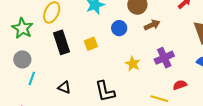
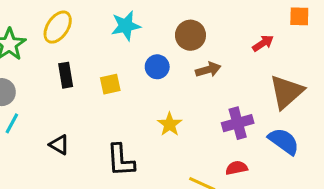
black rectangle: (62, 42) -> (66, 75), size x0.7
purple cross: (164, 58) -> (238, 123), moved

